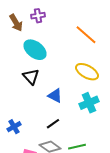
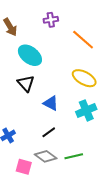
purple cross: (38, 16) -> (51, 20), moved

